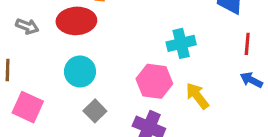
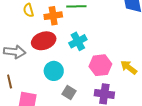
gray arrow: (27, 26) -> (15, 52), size x1.5
cyan cross: (181, 43) -> (78, 41), moved

